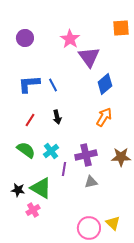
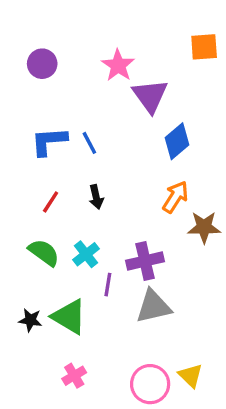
brown star: (121, 157) -> (204, 227), moved
gray triangle: (91, 182) -> (153, 307), size x1.6
pink cross: (33, 210) -> (74, 376), moved

